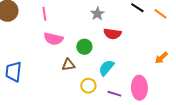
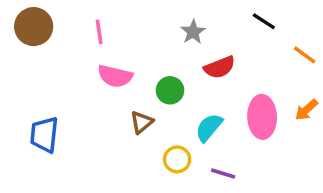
orange line: (160, 14) -> (305, 55), moved
red semicircle: (112, 34) -> (220, 67), turned -30
brown triangle: (68, 65) -> (142, 122), turned -32
pink ellipse: (139, 88) -> (262, 117), moved

